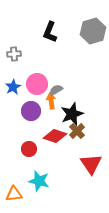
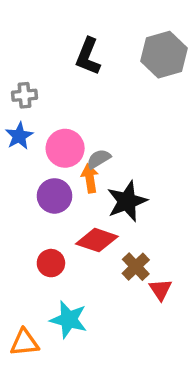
blue star: (13, 87) -> (19, 136), moved
brown cross: (77, 131) -> (136, 267), moved
red triangle: (91, 164) -> (160, 290), size x0.6

